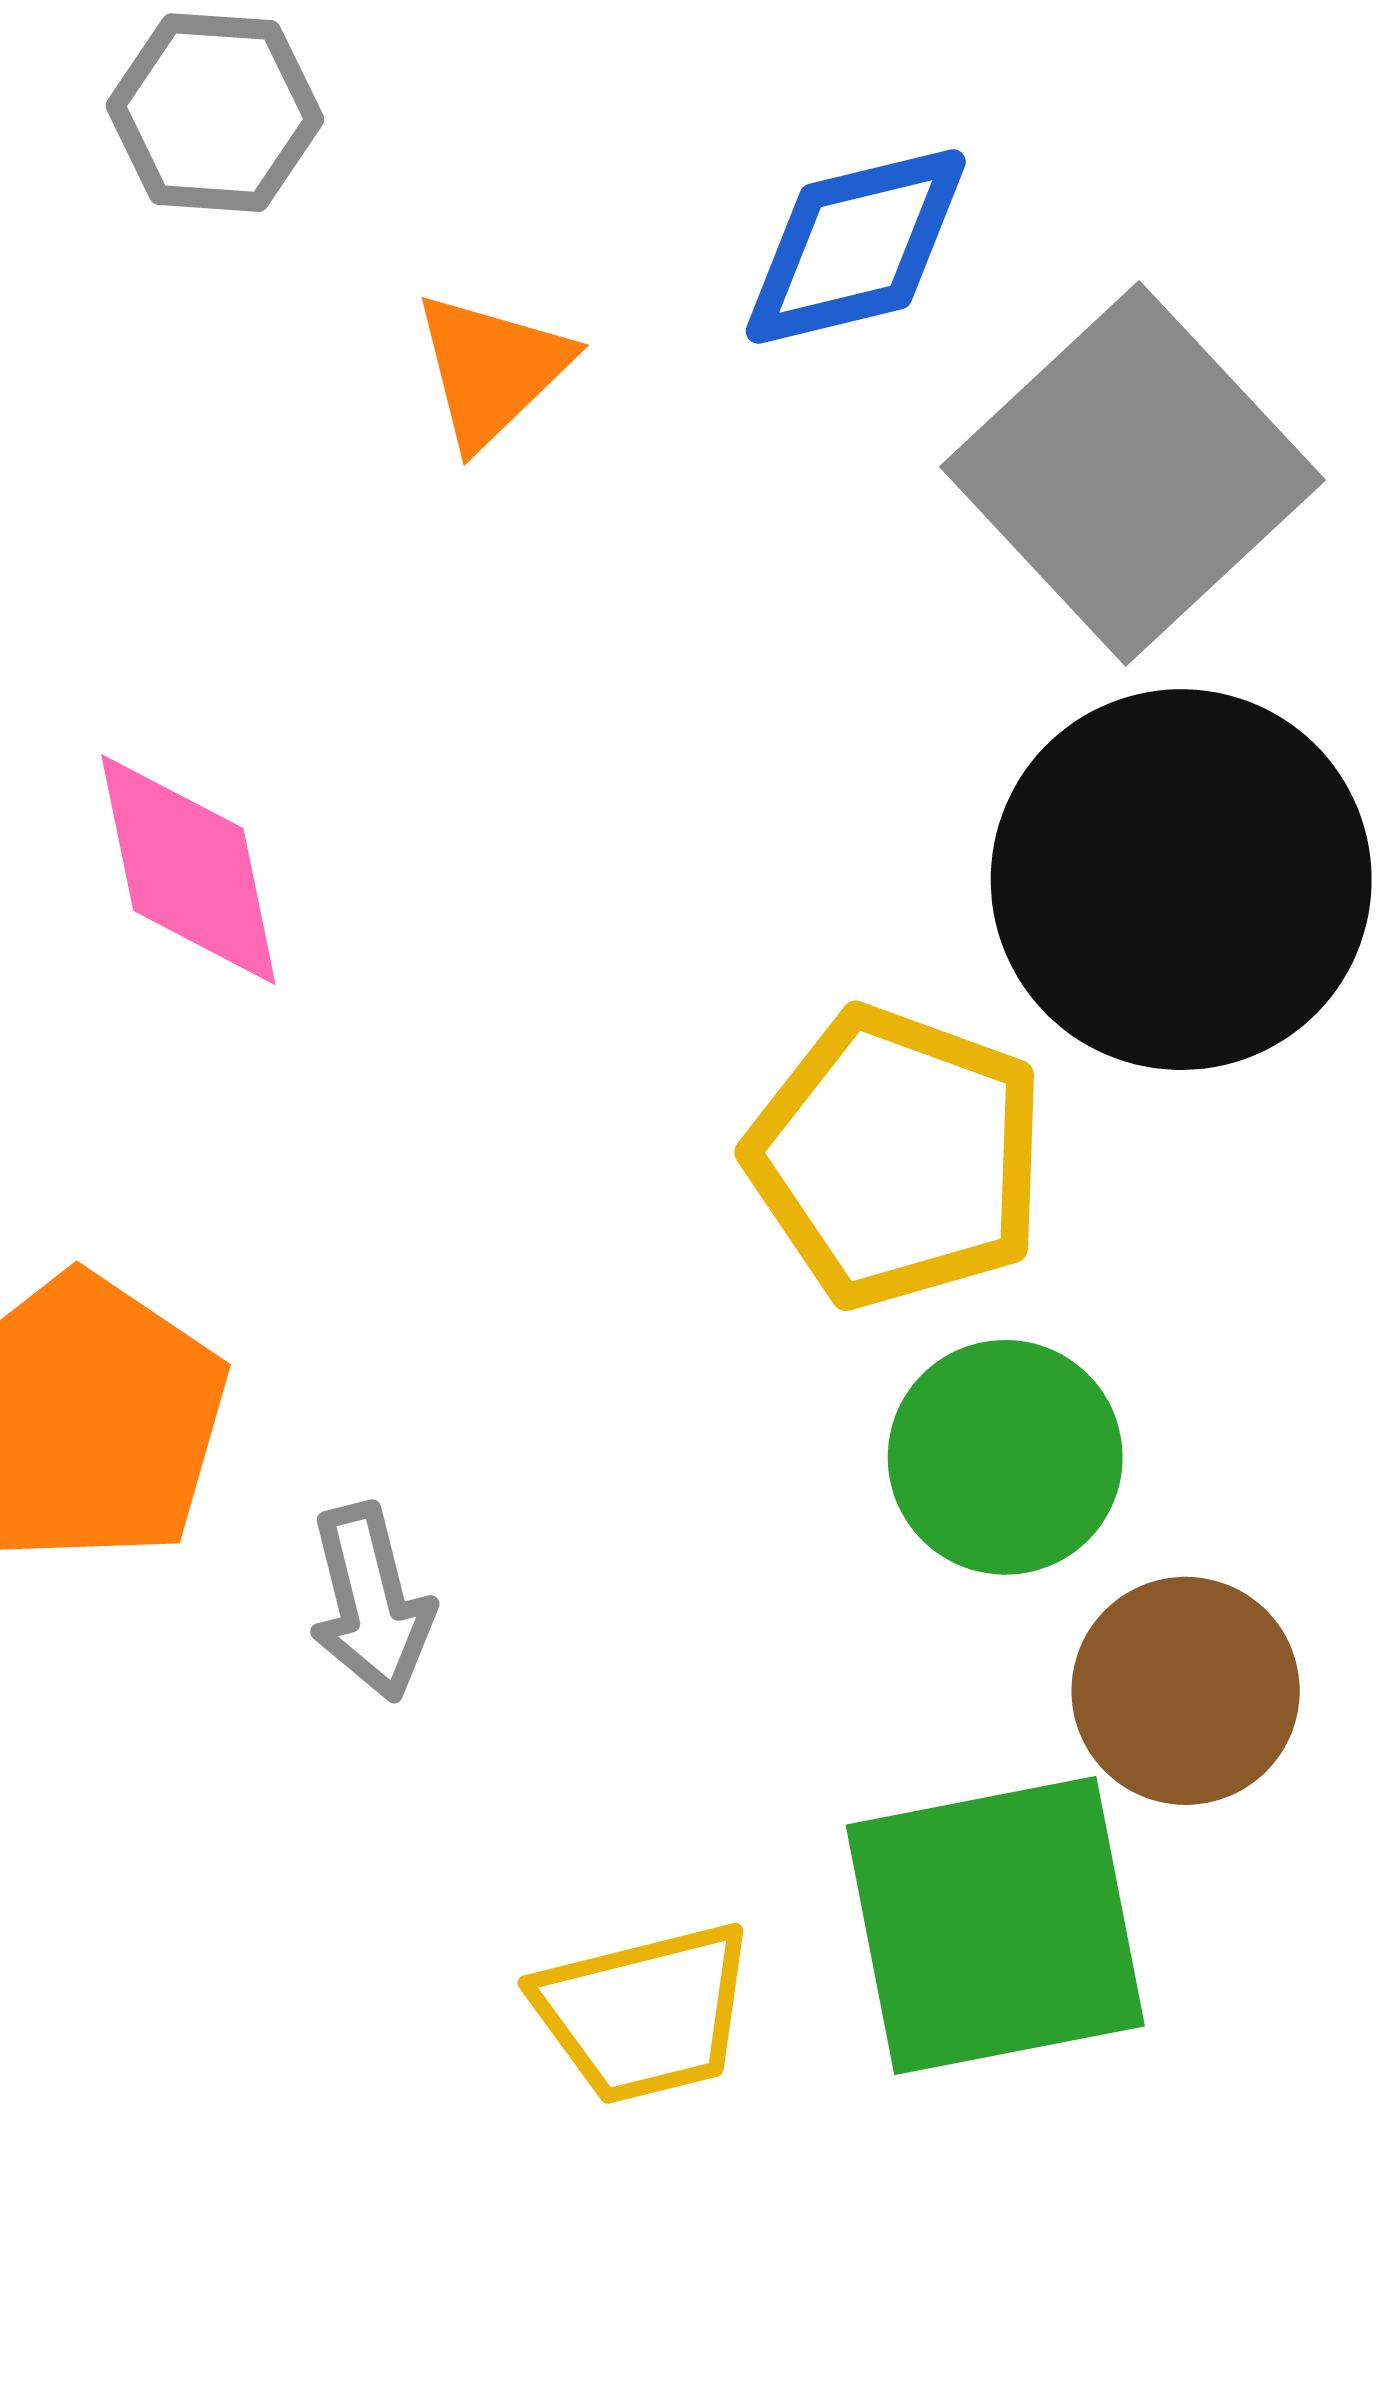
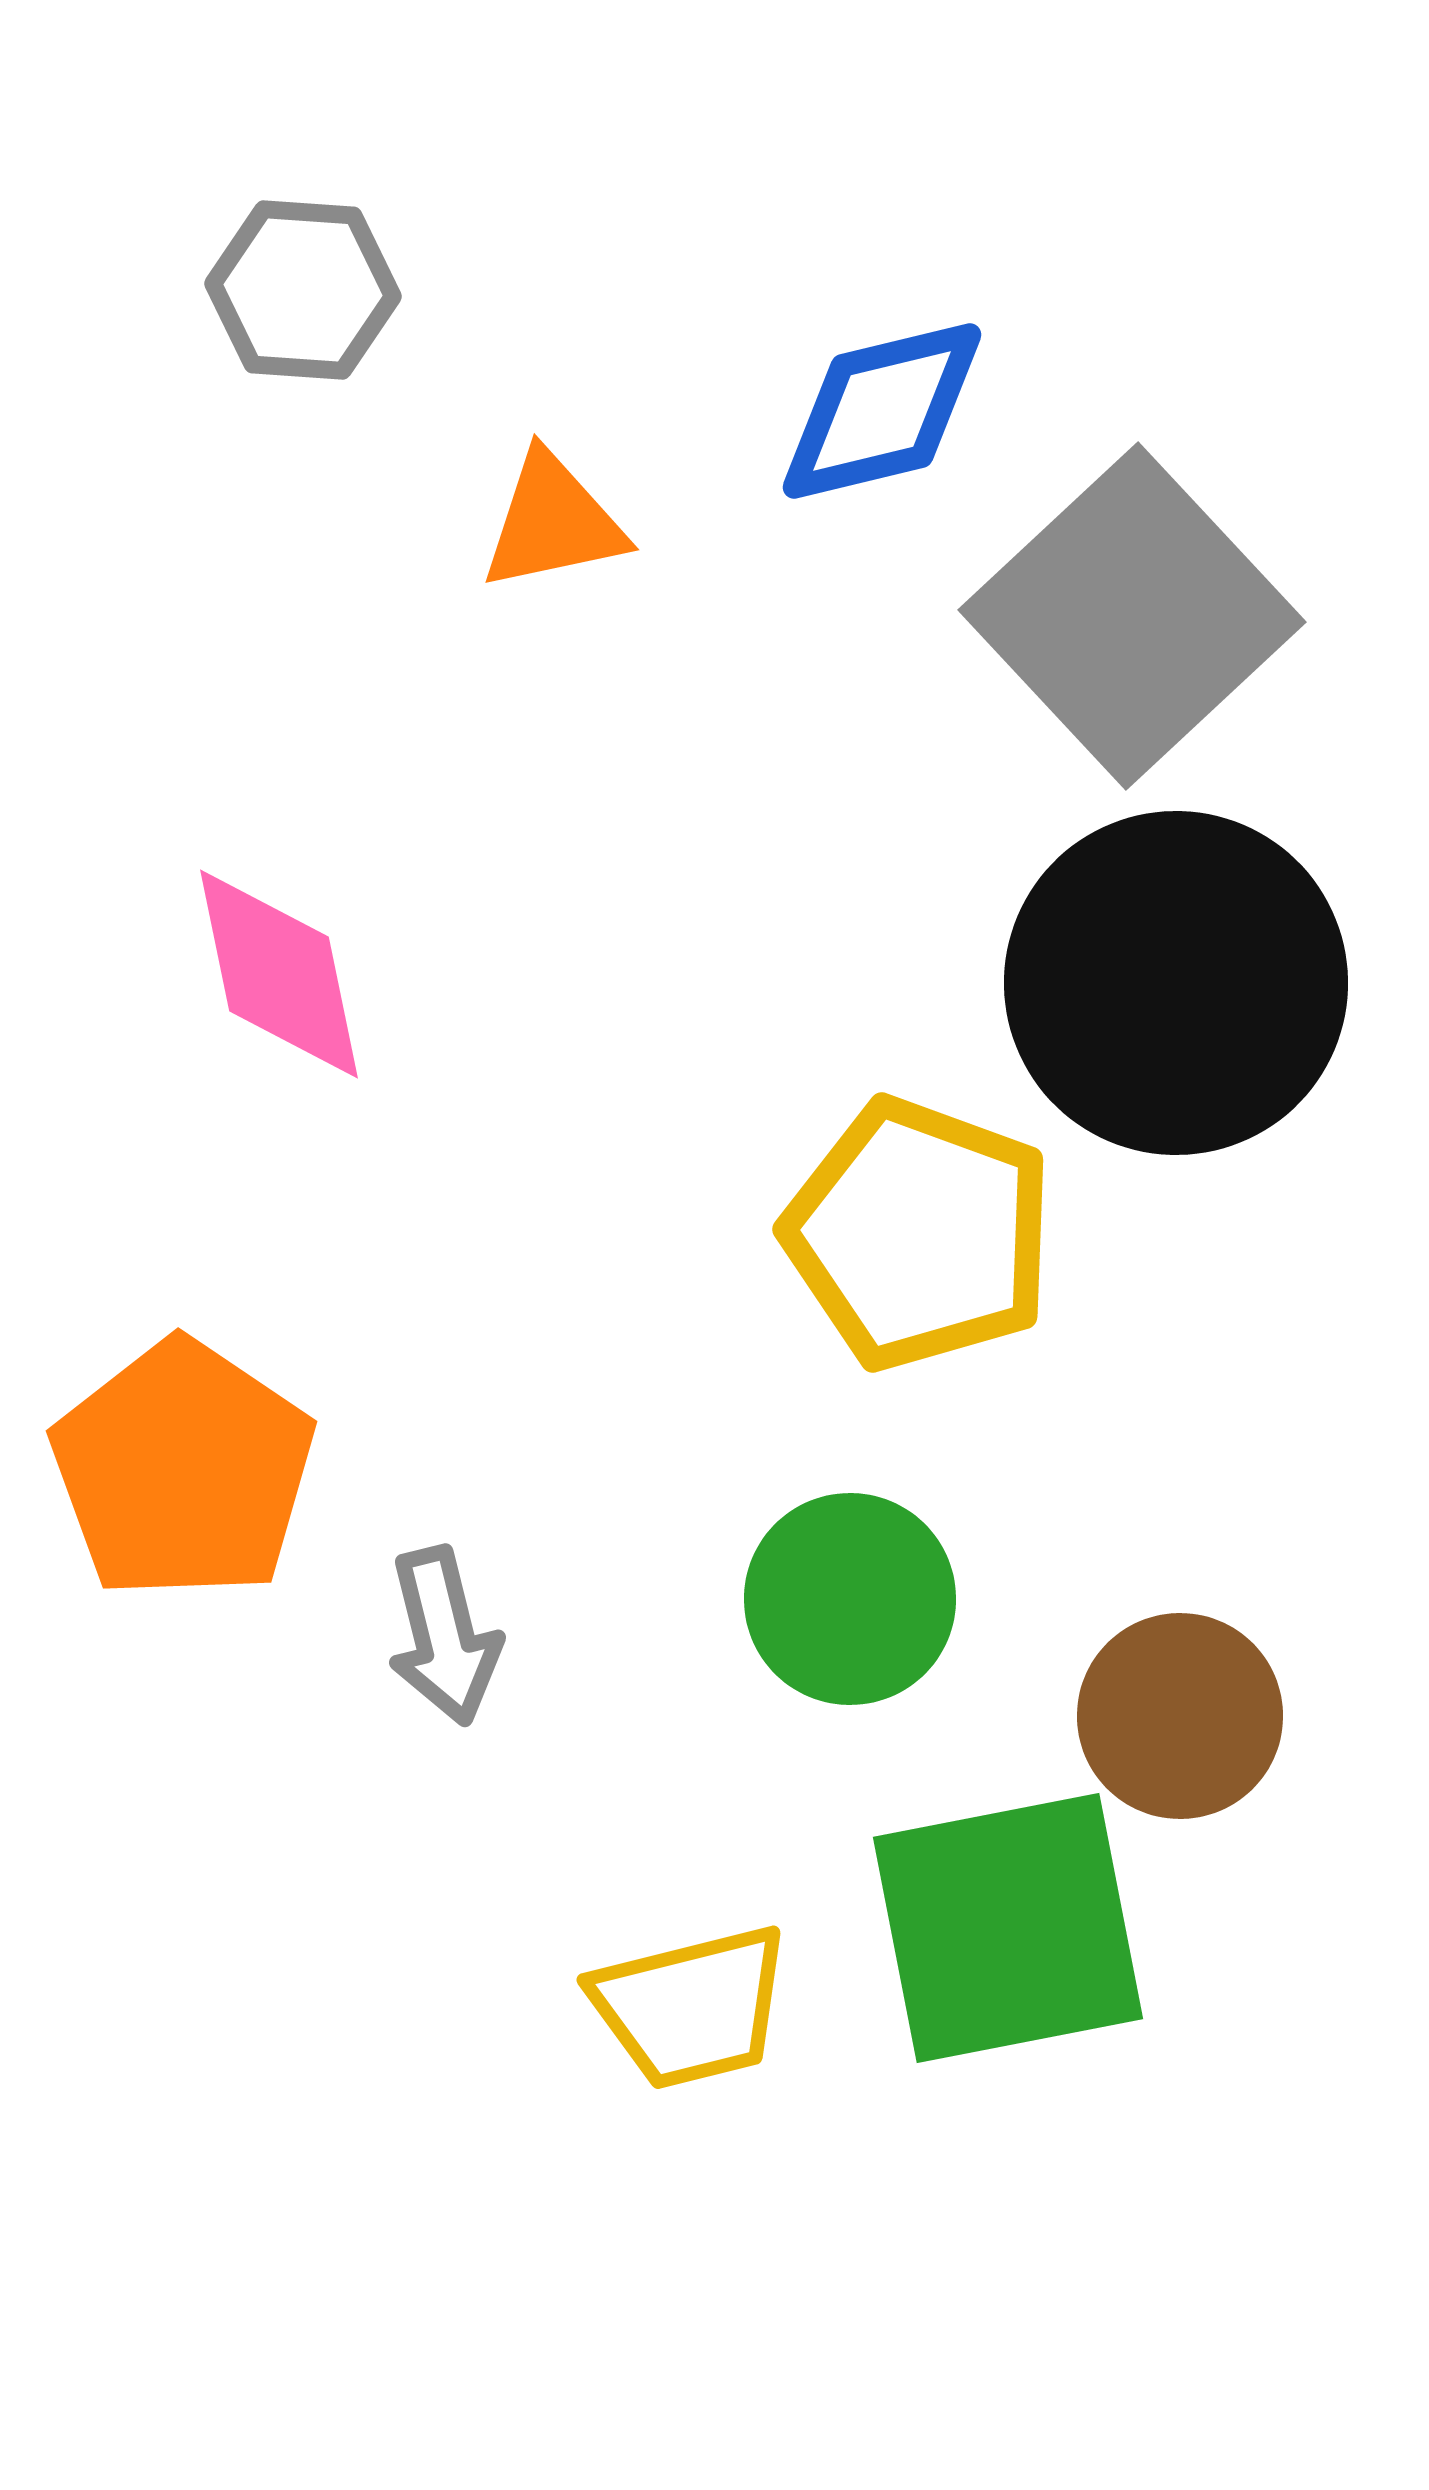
orange triangle: (492, 369) -> (553, 522), turned 32
green circle: (1005, 1457) -> (850, 1599), moved

